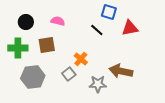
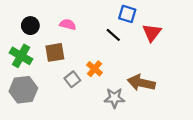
red triangle: (130, 28) -> (152, 33), turned -42
green cross: (18, 48) -> (21, 56), turned 30
gray square: (69, 74) -> (72, 79), moved
gray hexagon: (33, 77) -> (23, 90), moved

